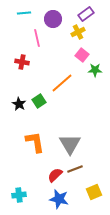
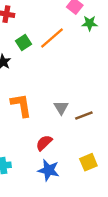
green square: (39, 101) -> (24, 43), moved
gray triangle: (70, 144) -> (61, 107), size x0.6
brown line: (75, 169) -> (84, 115), moved

